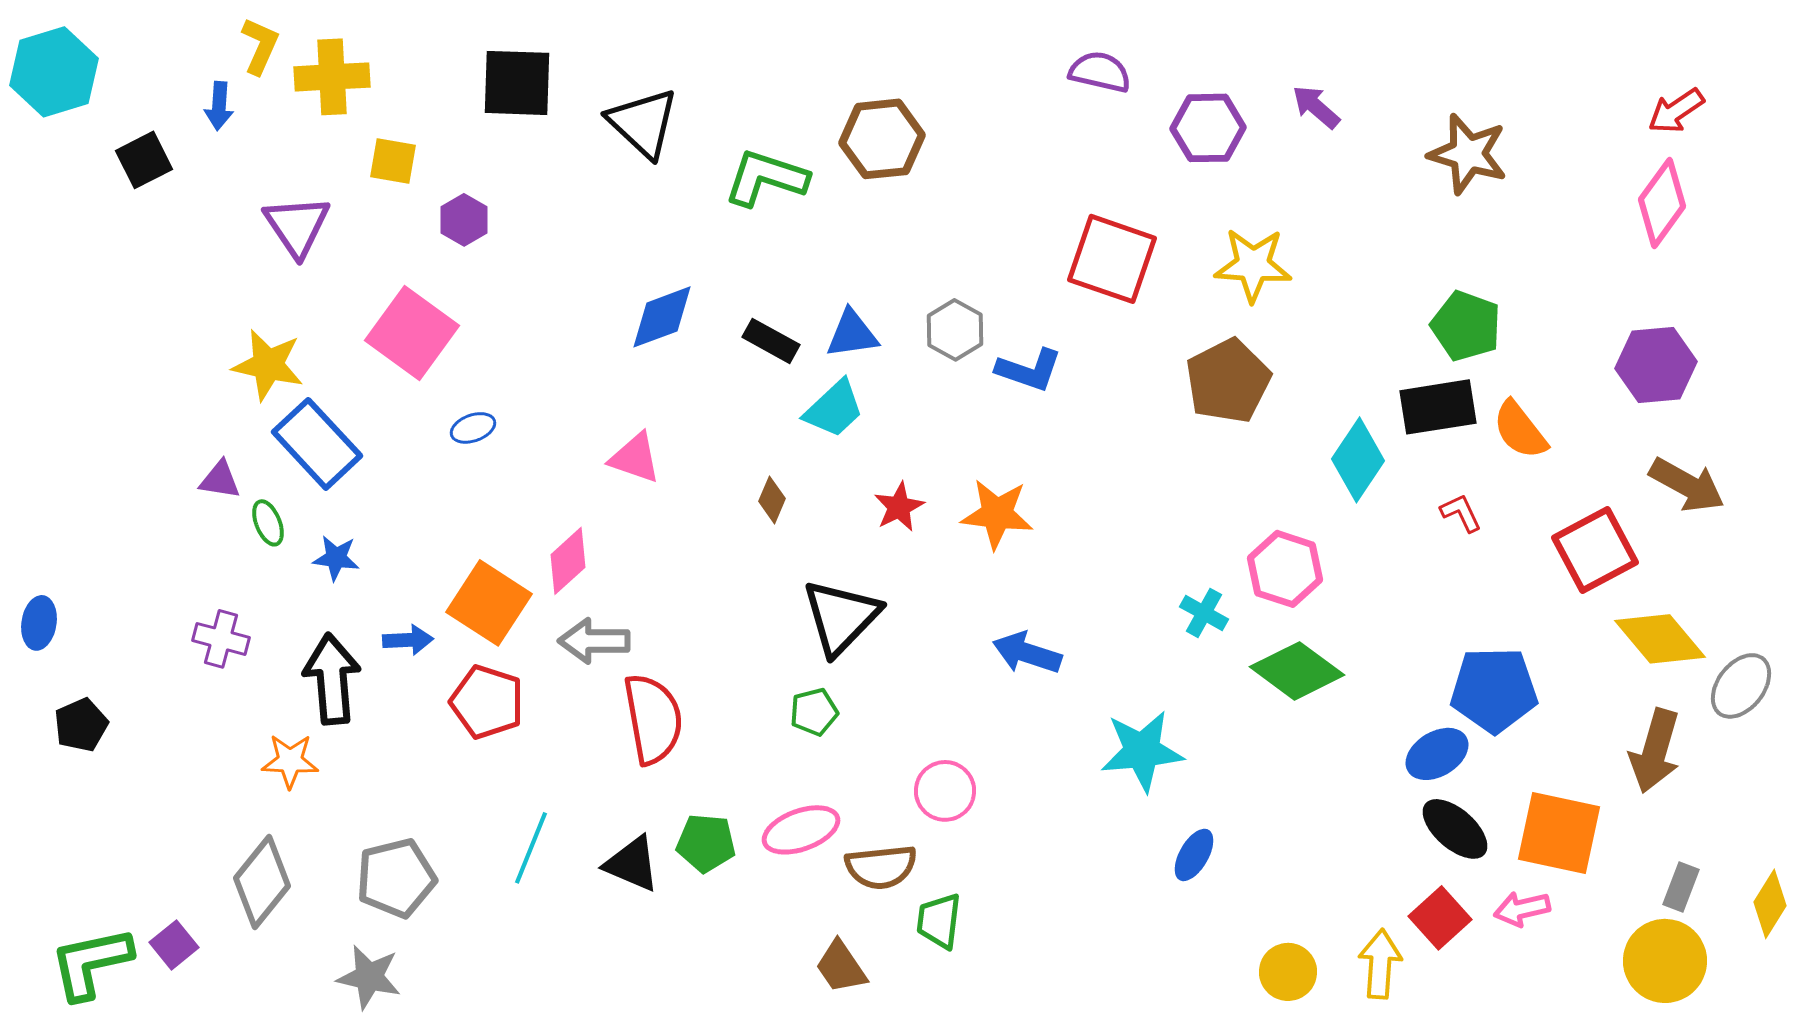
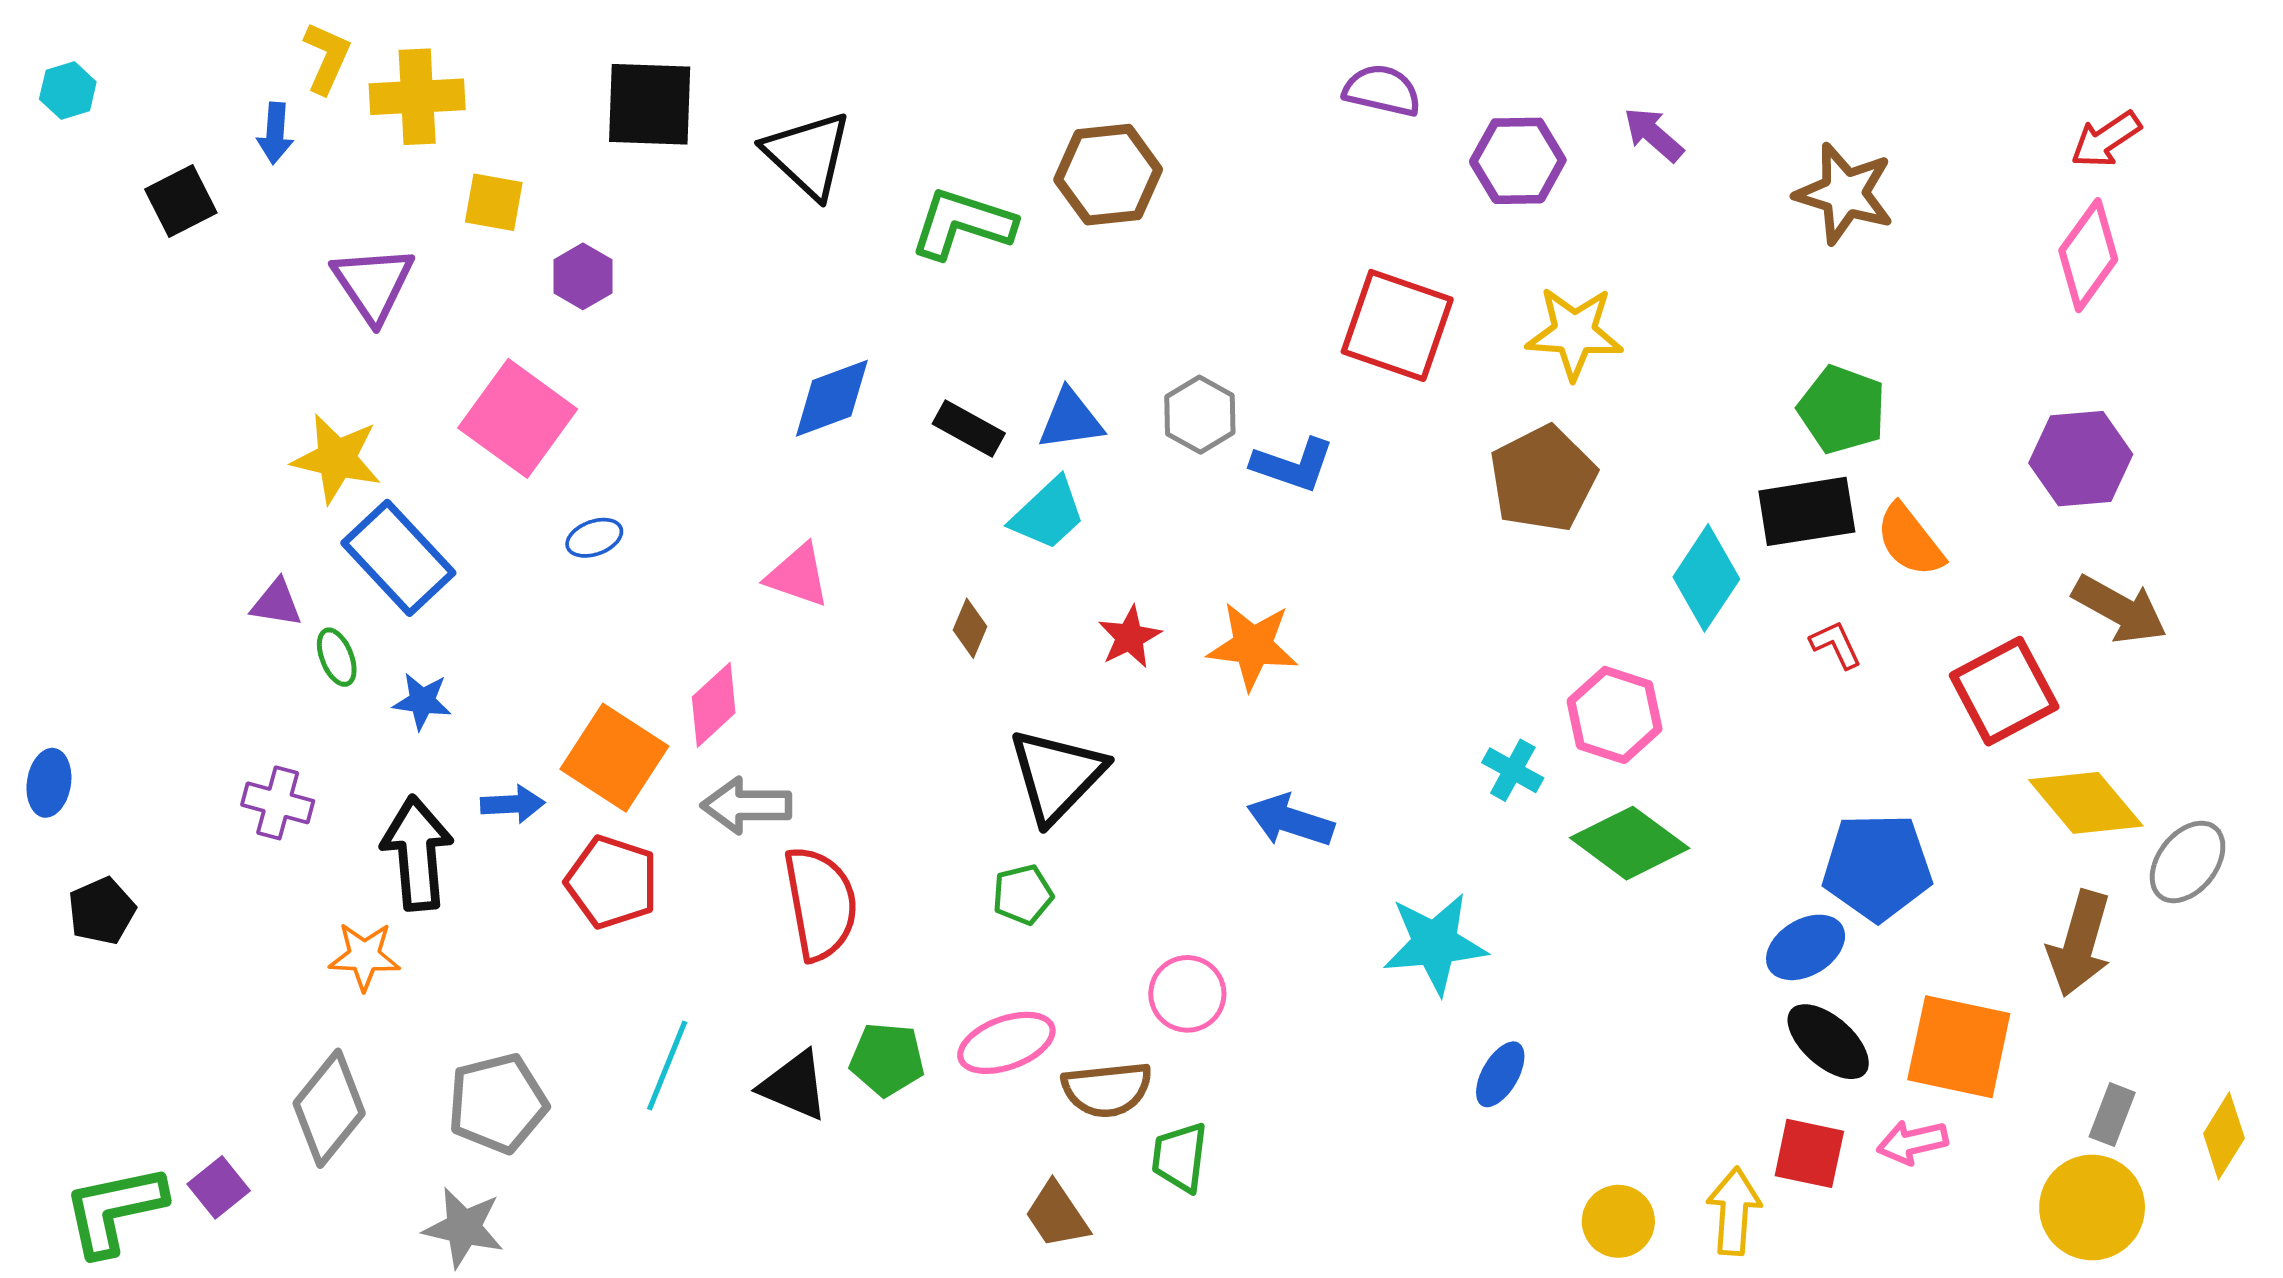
cyan hexagon: (54, 72) -> (68, 90), size x0.5
red square: (1440, 918) -> (1809, 1153), turned -36

